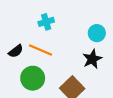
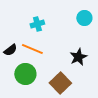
cyan circle: (97, 33) -> (84, 18), moved

